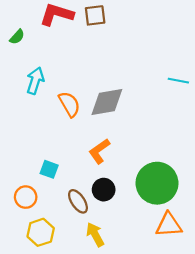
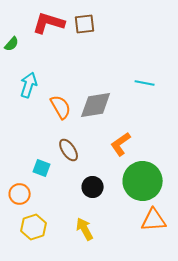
cyan line: (178, 81) -> (145, 83), moved
orange L-shape: (99, 151) -> (121, 144), moved
brown ellipse: (78, 201) -> (69, 150), moved

